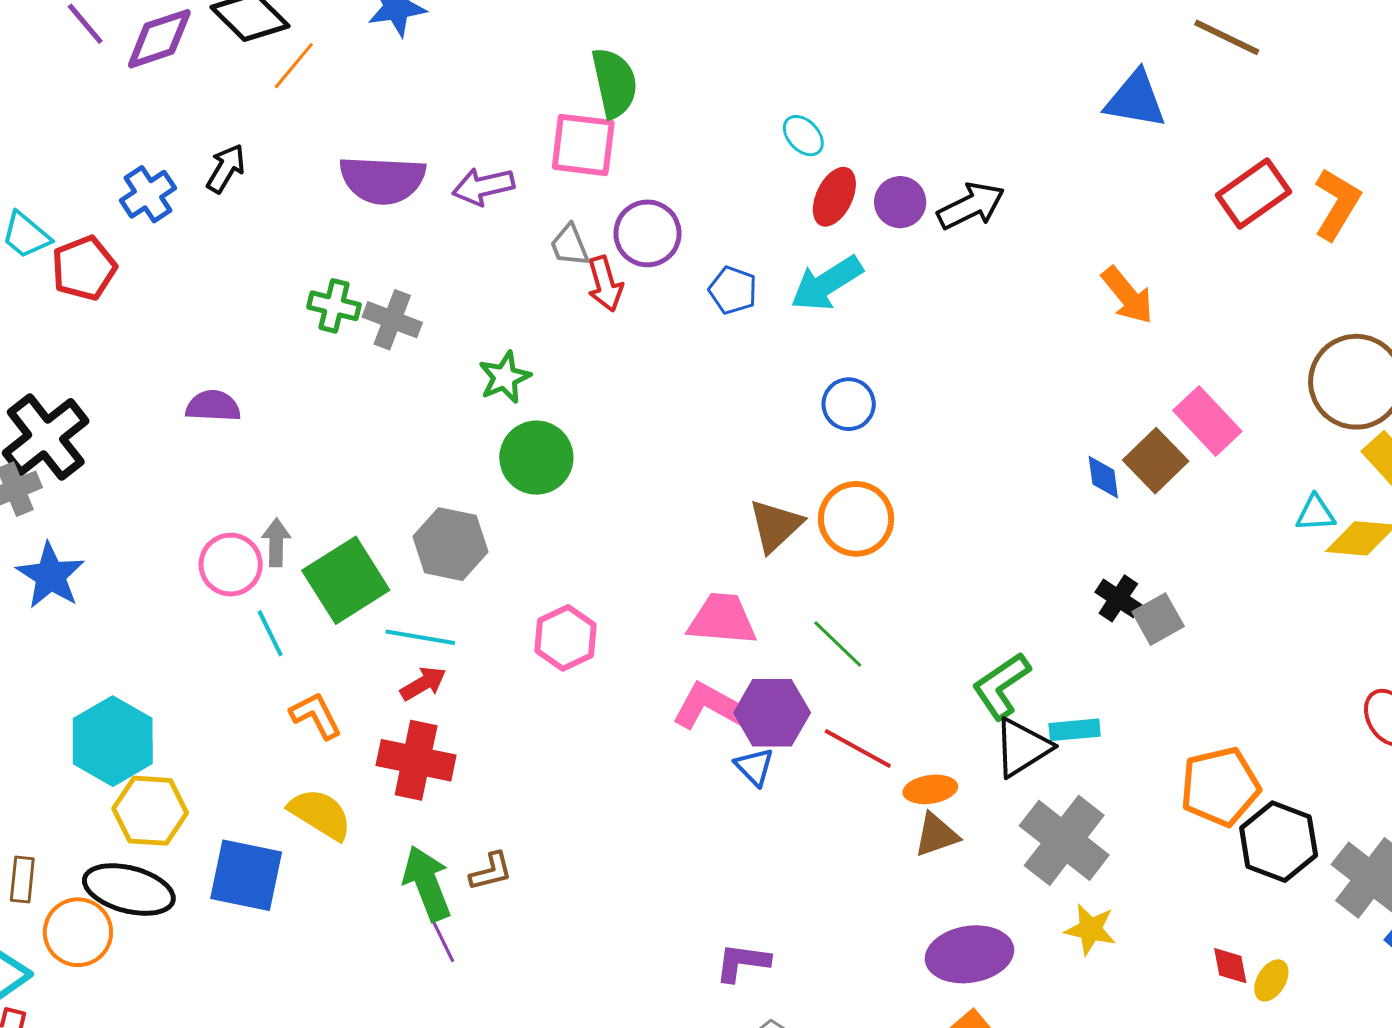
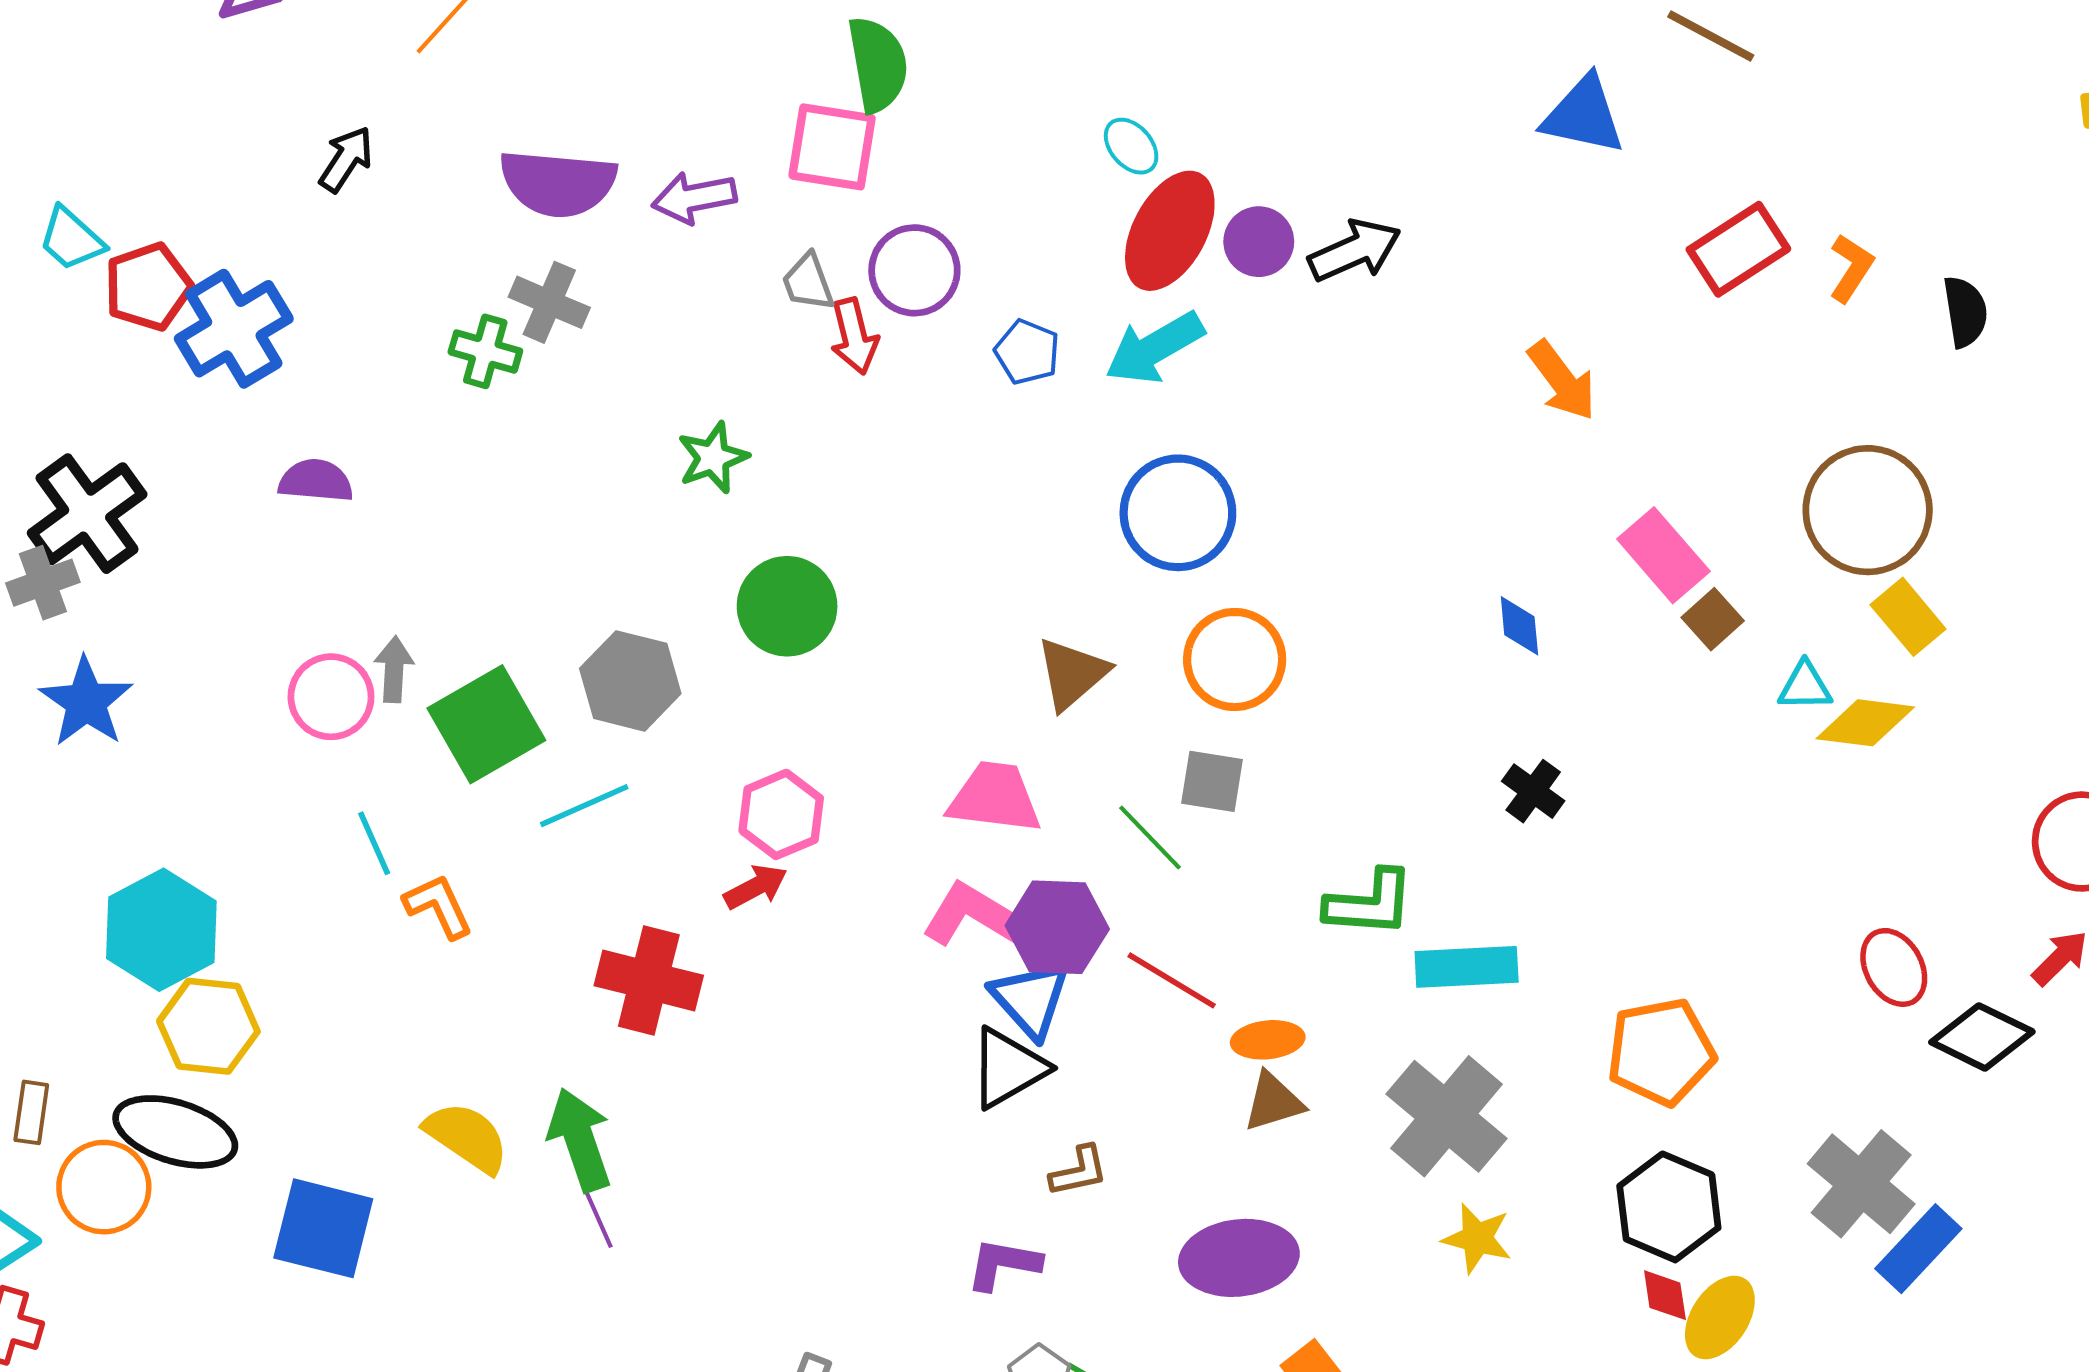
blue cross: (148, 194) -> (234, 329), moved, size x1.5
red ellipse: (834, 197) -> (1170, 231), size x1.5
orange L-shape: (1337, 204) -> (1851, 268), size x0.7
gray cross: (392, 320) -> (549, 302), moved
blue circle: (849, 404) -> (1178, 513), size x1.6
green circle: (536, 458) -> (787, 606), moved
brown square: (1156, 461) -> (1713, 619), moved, size x0.7
orange circle: (856, 519) -> (1235, 660), moved
gray square: (1158, 619) -> (1212, 781), moved, turned 36
cyan line: (270, 633) -> (374, 843), moved
cyan line: (420, 637) -> (584, 806), turned -36
red arrow: (423, 684) -> (756, 887), moved
green L-shape: (1001, 686) -> (1370, 903), turned -144
cyan rectangle: (1075, 730) -> (1467, 967), size x1.5
black triangle: (1022, 747) -> (1008, 1068), moved
red cross: (416, 760) -> (649, 980), moved
blue triangle: (754, 767) -> (1030, 999), size x1.5
yellow semicircle: (320, 814) -> (467, 1137), moved
black hexagon: (1279, 842) -> (1669, 1207), moved
brown L-shape: (491, 871) -> (1079, 1171), moved
blue square: (246, 875) -> (323, 1228), moved
purple ellipse: (969, 954) -> (1239, 1258), moved
yellow ellipse: (1271, 980) -> (1720, 1317), size x1.5

